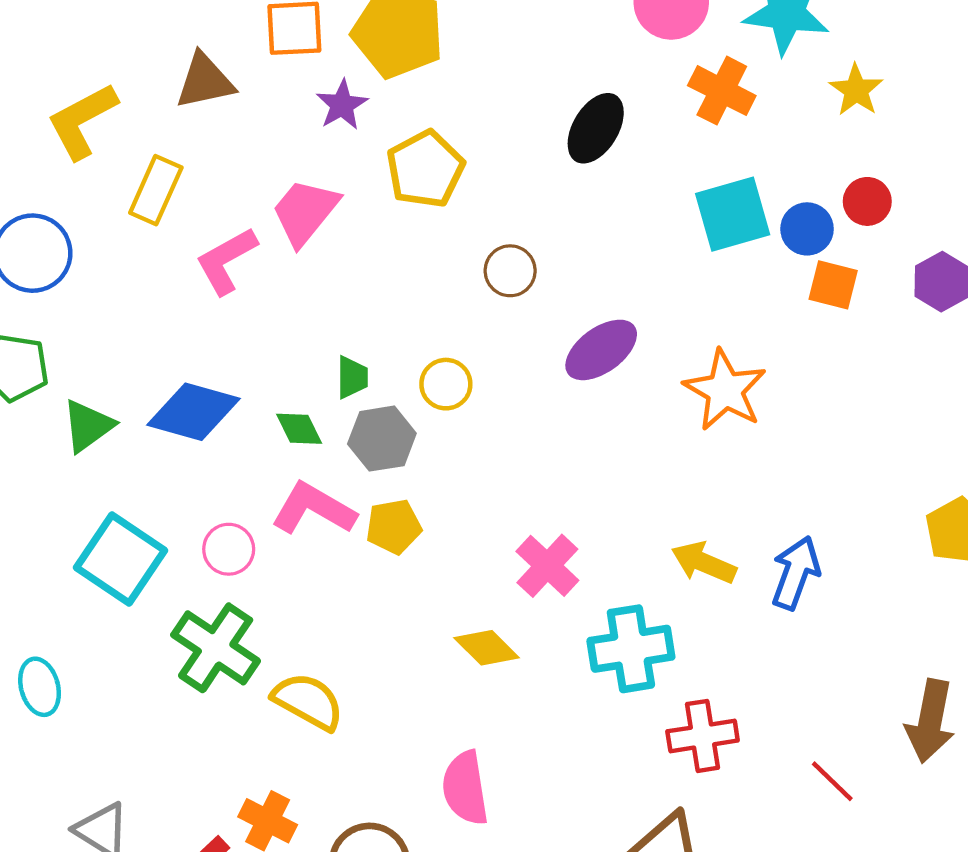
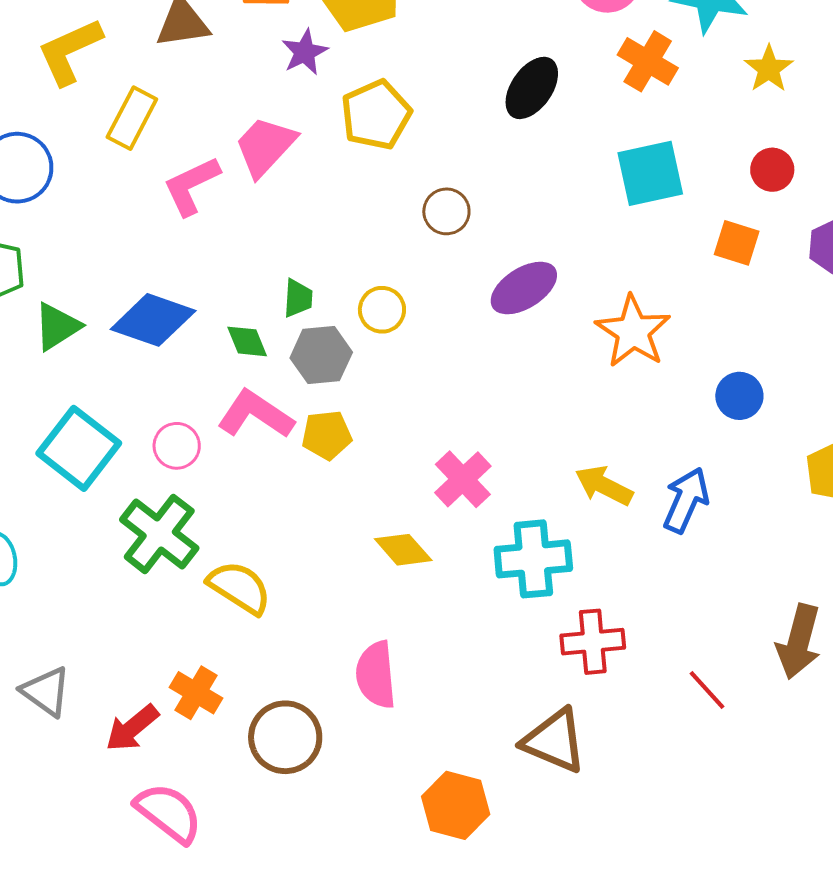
blue circle: (807, 229) -> (739, 396), moved

